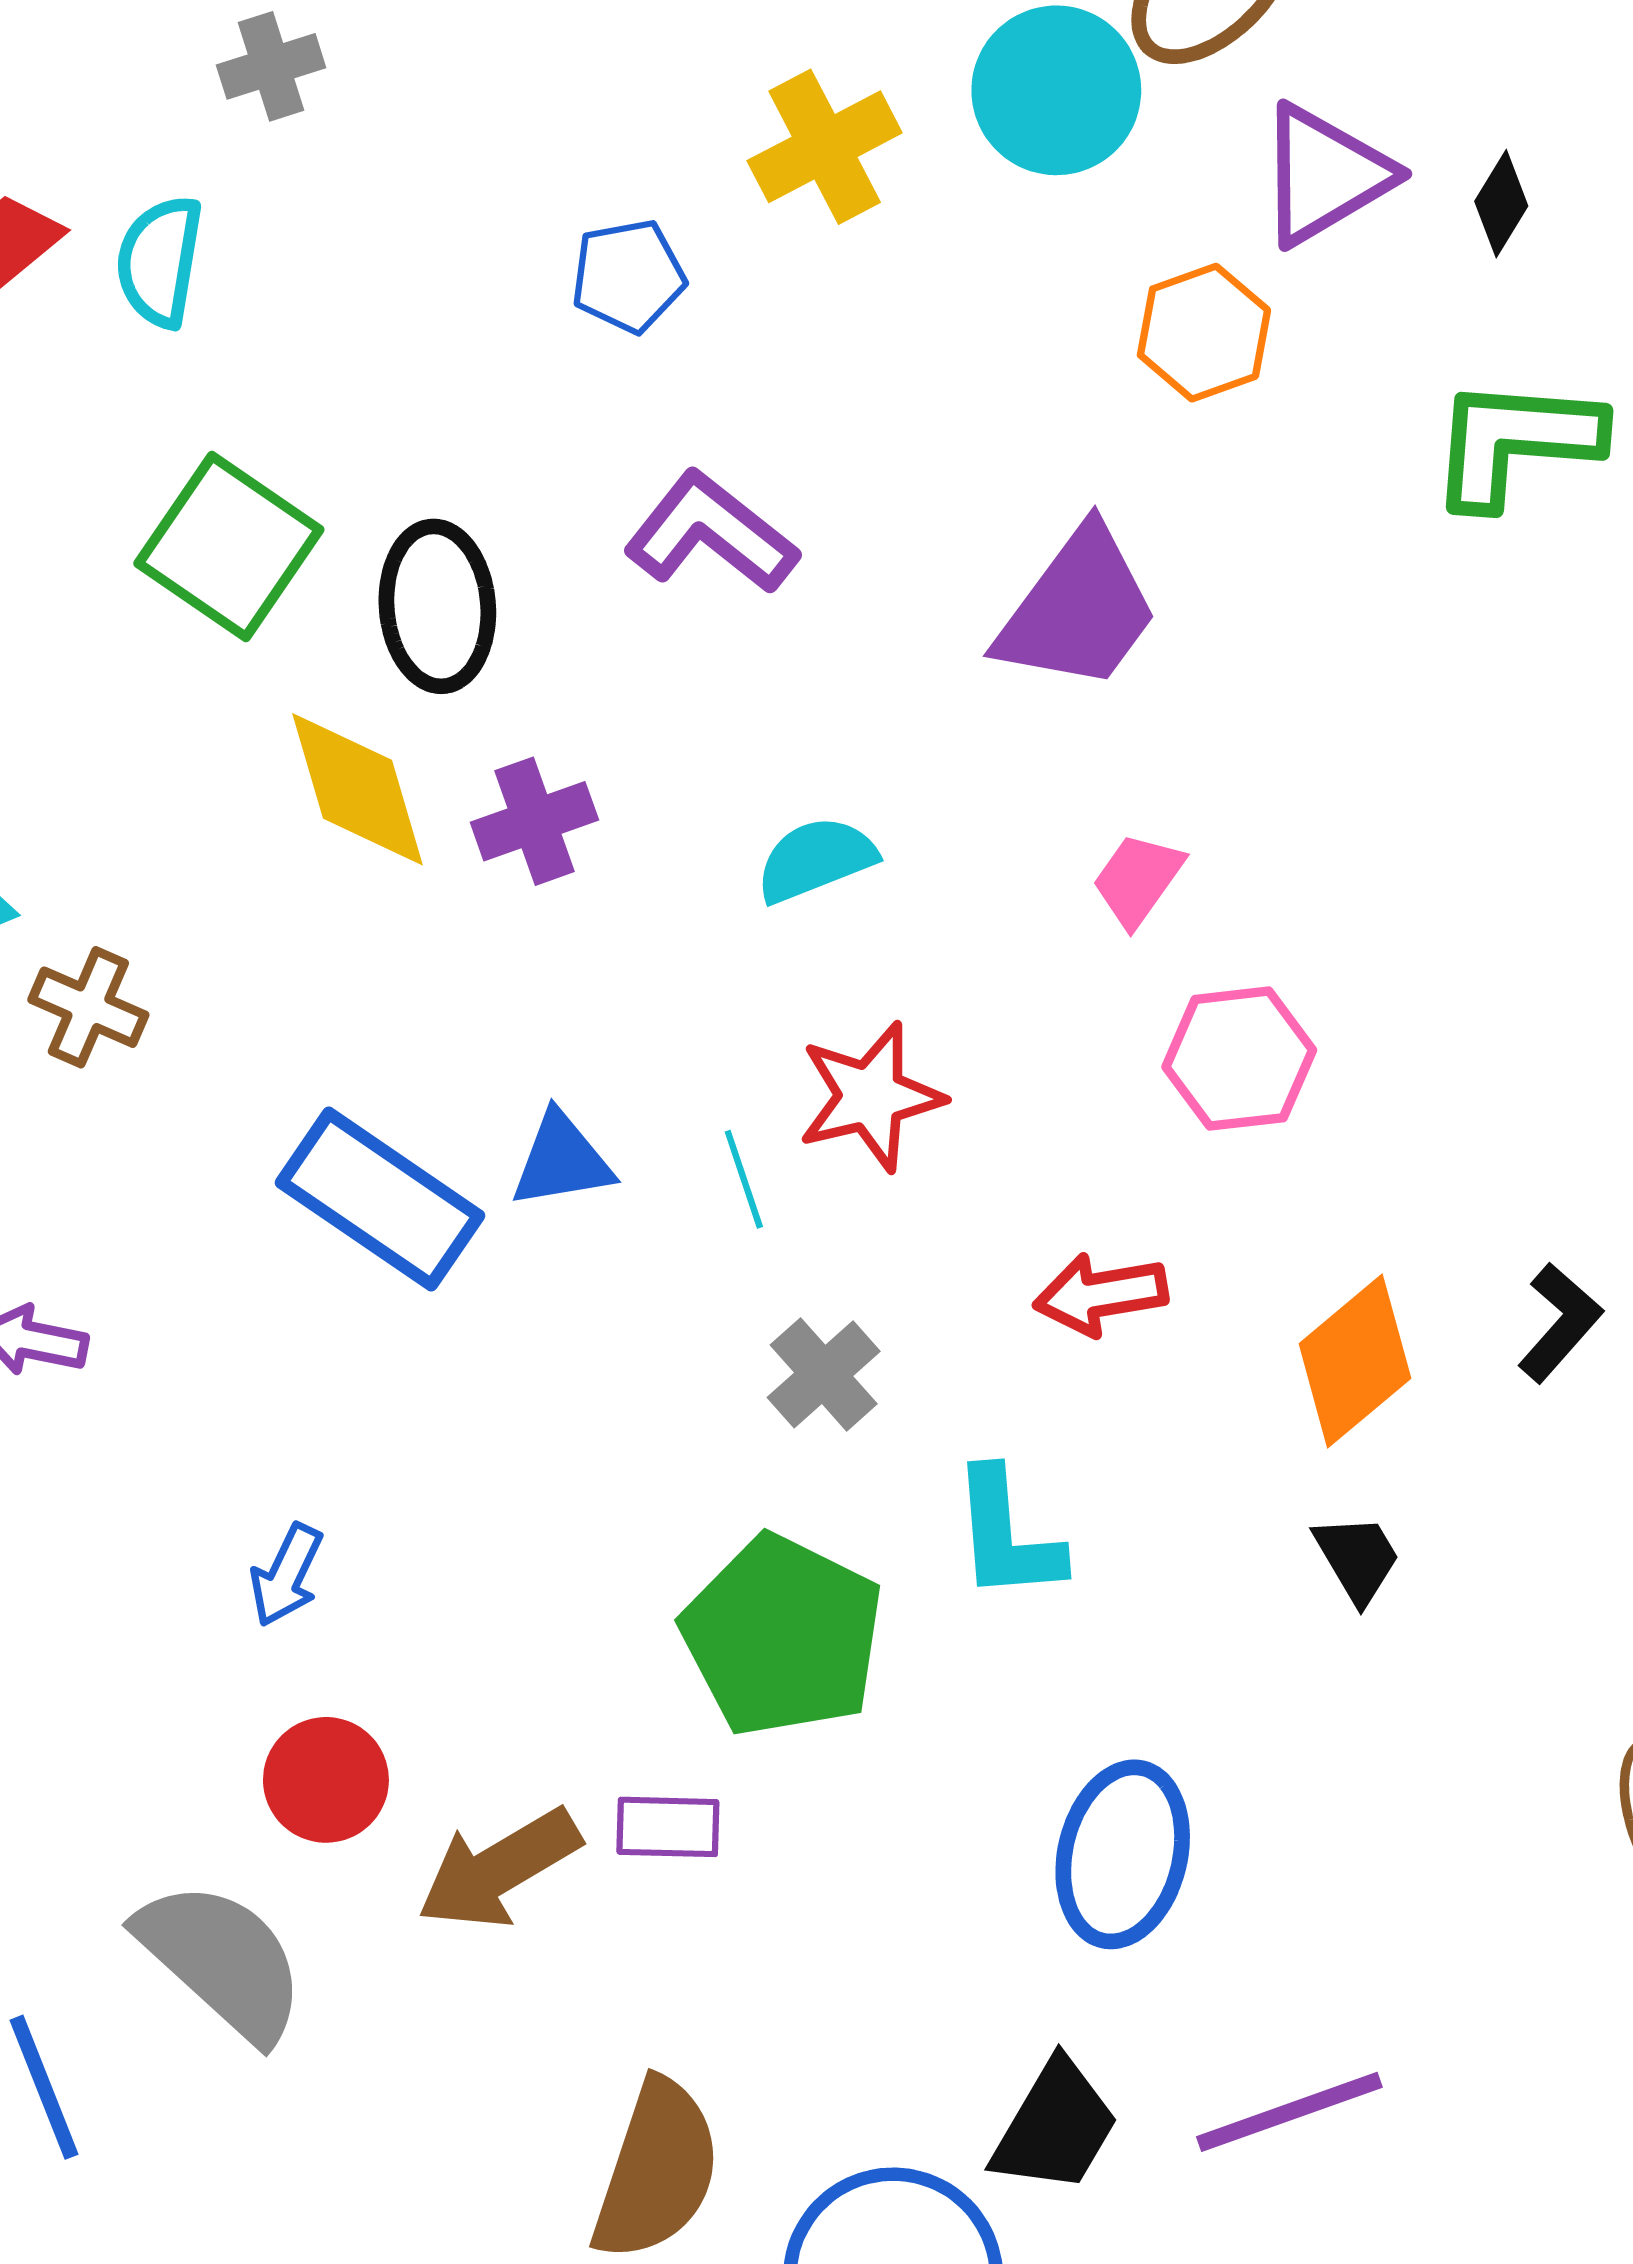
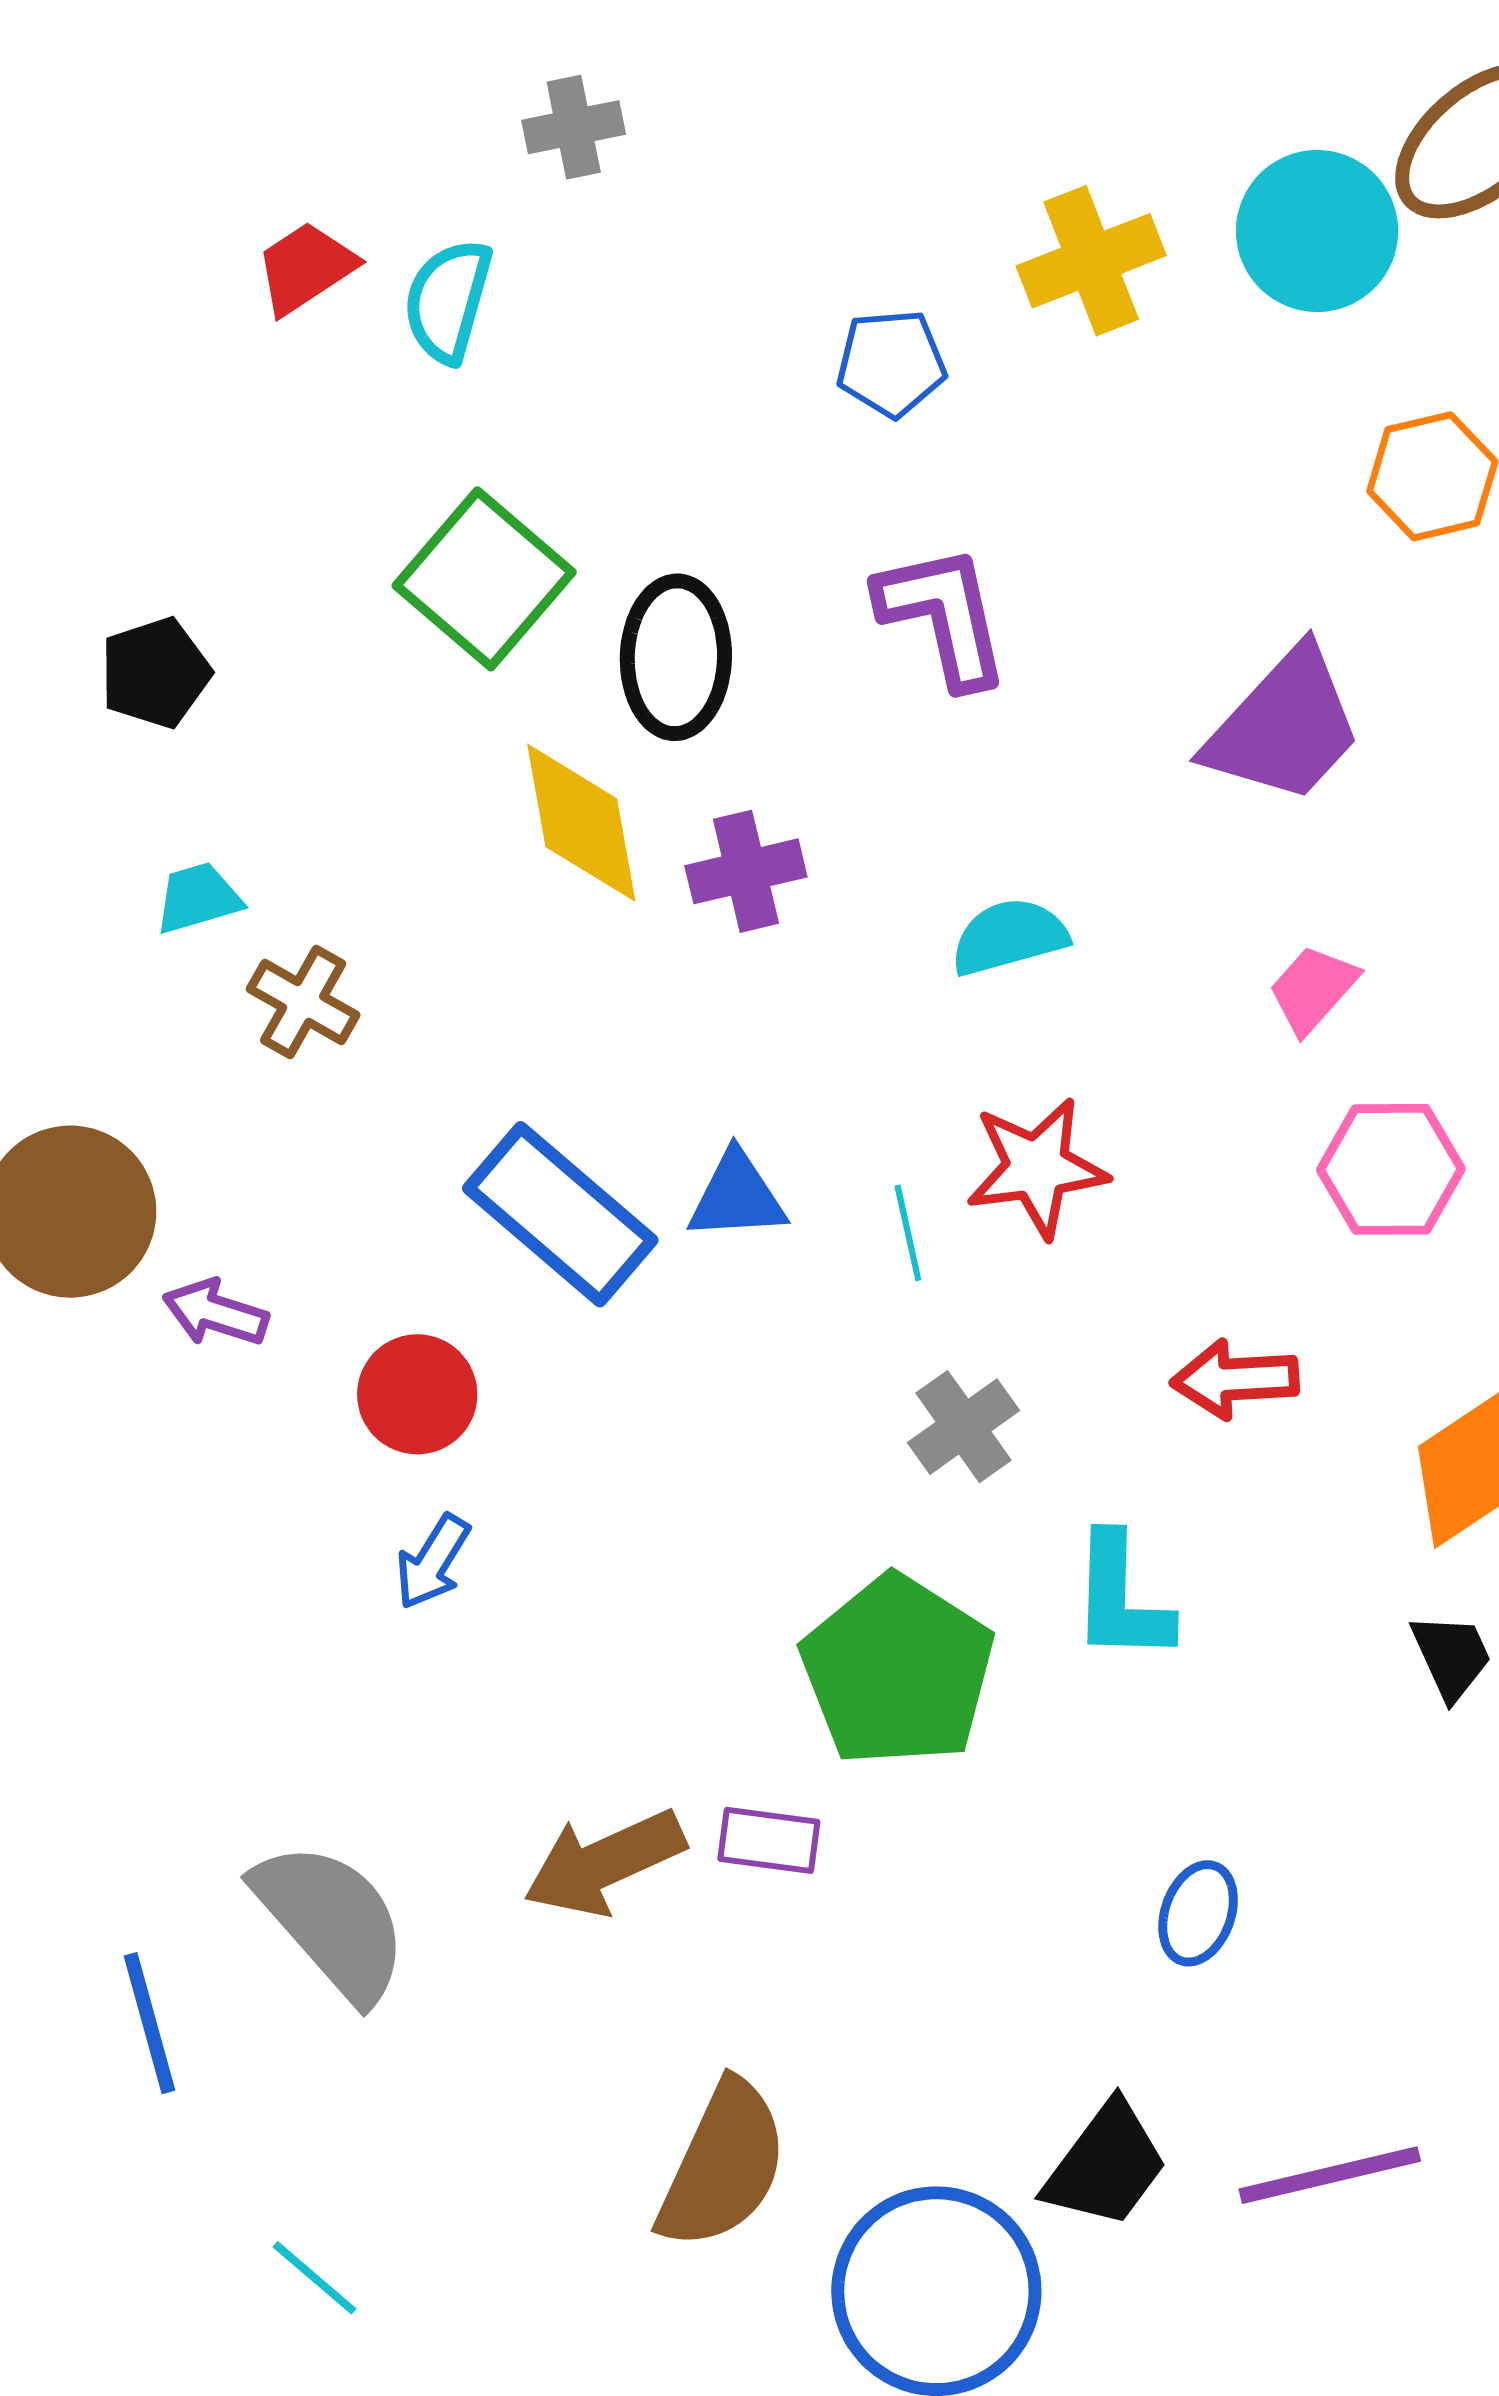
purple L-shape: (711, 533) -> (943, 616), turned 33
red circle: (326, 1780) -> (417, 1394), moved
blue ellipse: (1123, 1854) -> (1198, 1913), size x0.6

